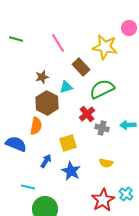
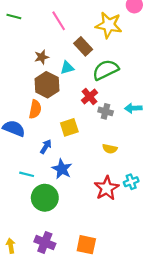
blue star: (71, 171) -> (62, 169), moved
cyan cross: (126, 194) -> (131, 182), turned 32

